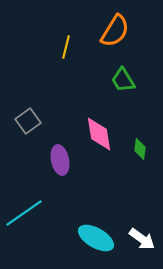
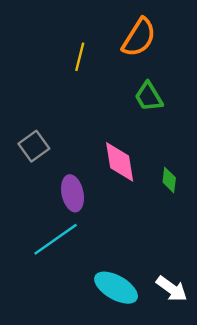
cyan line: (24, 213) -> (56, 239), moved

